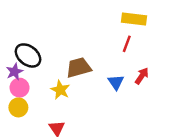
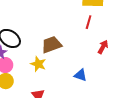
blue triangle: (116, 82) -> (80, 75), moved, turned -32

